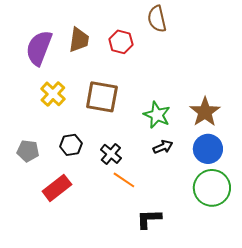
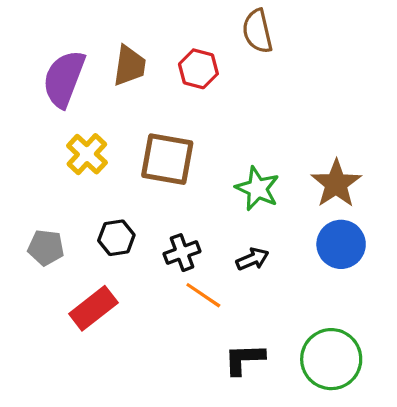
black arrow: (163, 147) -> (253, 259), moved
black cross: (111, 154) -> (182, 253), turned 30
green circle: (212, 188) -> (331, 359), moved

